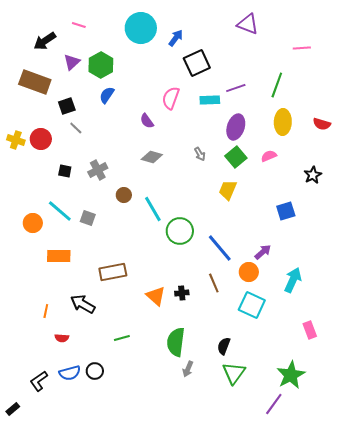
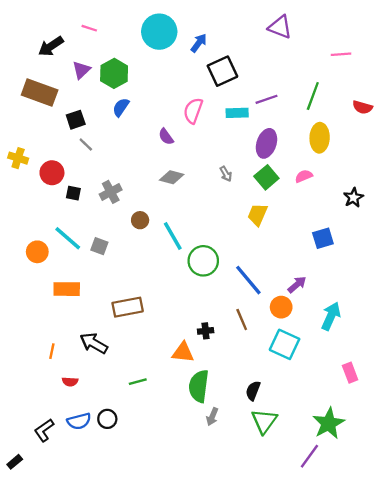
red semicircle: (322, 124) -> (362, 107), moved
red circle: (41, 139) -> (52, 173), moved
orange triangle: (156, 296) -> (183, 352), moved, turned -35

